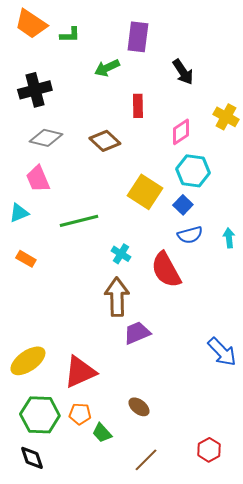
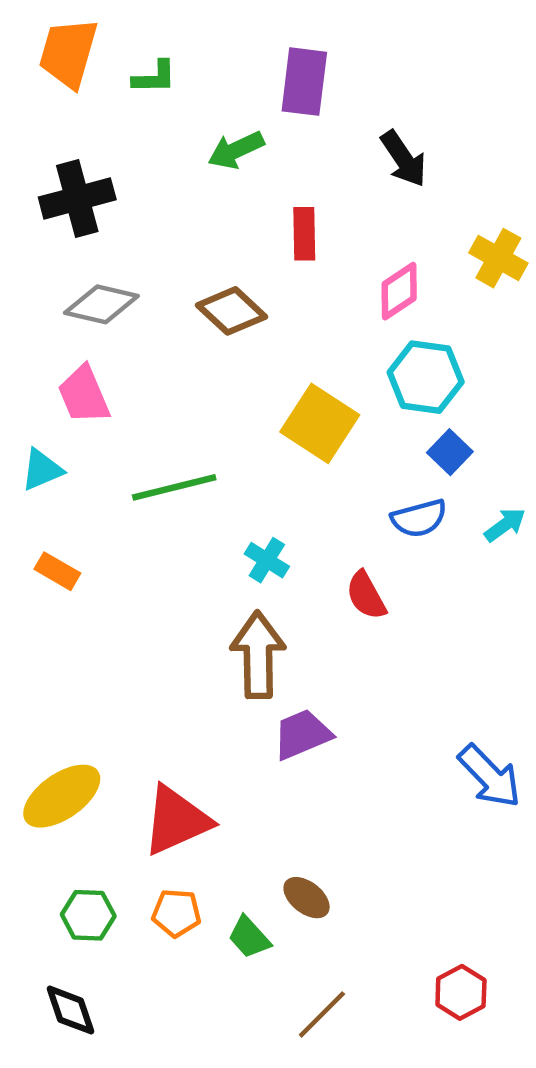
orange trapezoid: (31, 24) -> (68, 53), turned 72
blue square: (183, 205) -> (450, 452), moved
cyan arrow: (229, 238) -> (505, 525), turned 60
red semicircle: (166, 270) -> (366, 595), size x0.6
green hexagon: (40, 415) -> (88, 915), size x0.6
green trapezoid: (102, 433) -> (249, 937), moved

